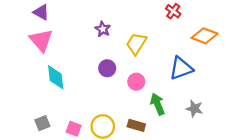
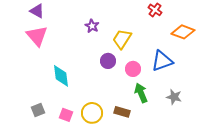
purple circle: (107, 68) -> (108, 61), moved
cyan diamond: (56, 77) -> (61, 76), moved
pink circle: (136, 82) -> (133, 69), moved

